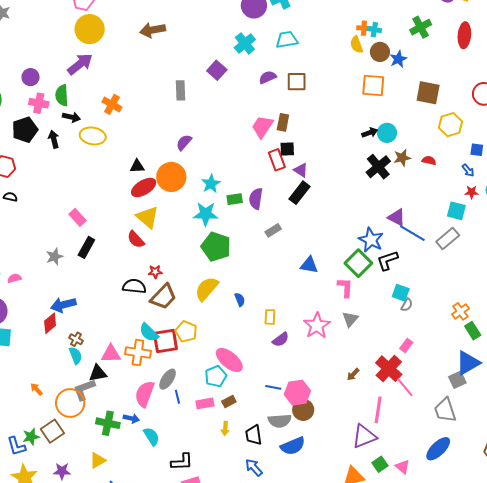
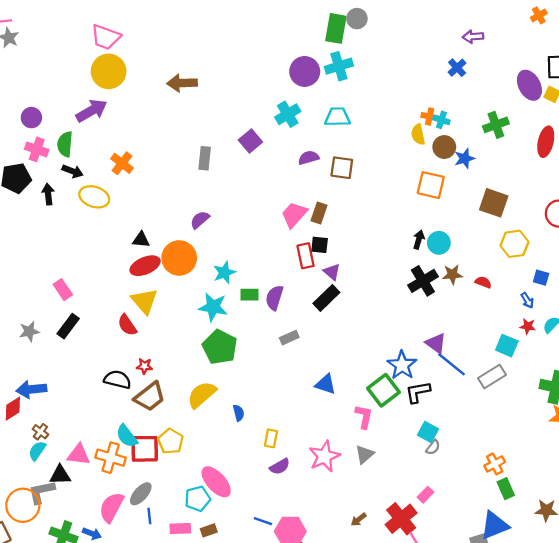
black arrow: (370, 133) -> (419, 240), turned -63
cyan semicircle: (76, 356) -> (37, 451), turned -132

